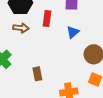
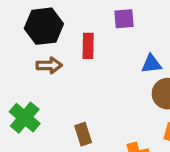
blue triangle: (73, 32) -> (151, 64), moved, turned 40

